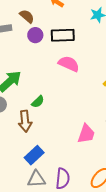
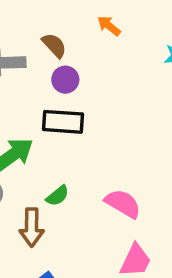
black rectangle: (63, 35) -> (63, 122), moved
pink semicircle: (69, 64) -> (123, 204), moved

